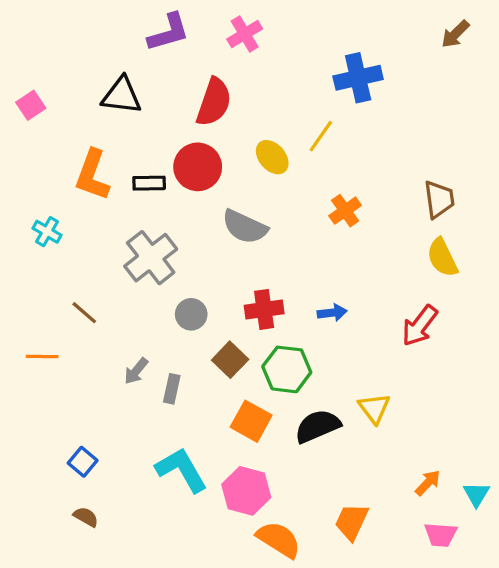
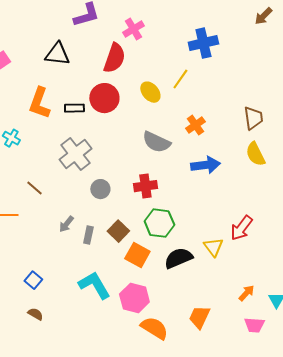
pink cross: (245, 34) -> (133, 29), moved
gray semicircle: (245, 227) -> (156, 142), moved
blue arrow: (332, 313) -> (205, 165), moved, size x1.6
red arrow: (420, 326) -> (241, 228), moved
brown square: (230, 360) -> (118, 231), moved

